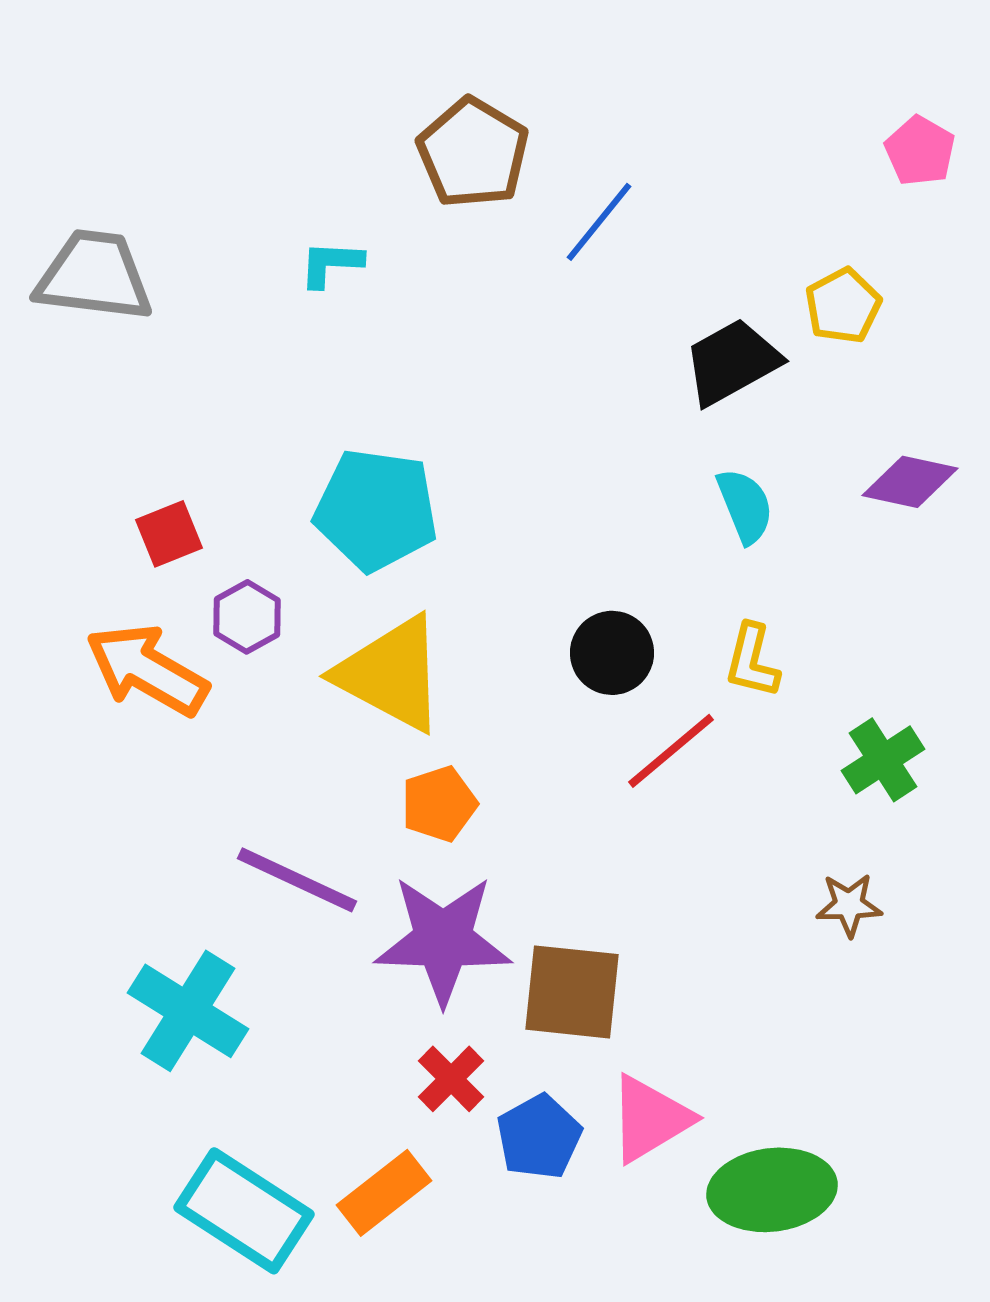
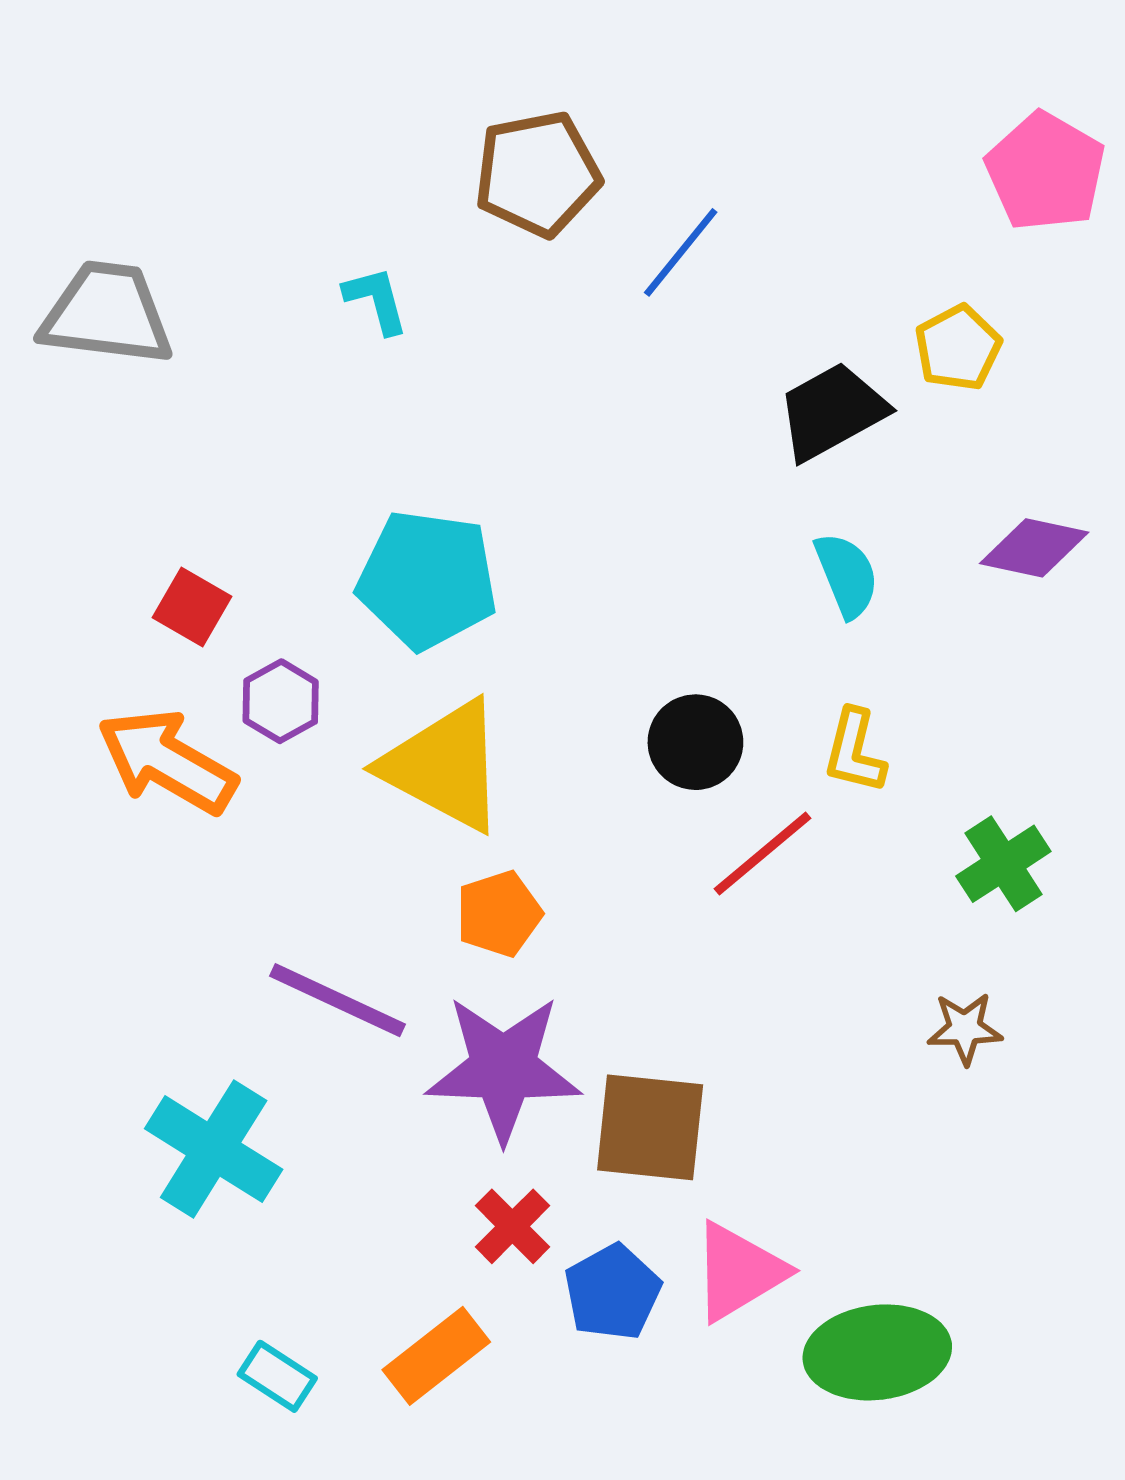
pink pentagon: (920, 151) -> (1046, 172), size x1.5
brown pentagon: (473, 153) -> (537, 174), turned 30
cyan L-shape: (331, 264) -> (376, 300), turned 72
red square: (169, 534) -> (192, 607), turned -38
cyan rectangle: (244, 1211) -> (277, 1376), size x0.5

